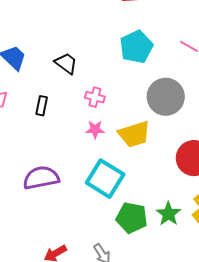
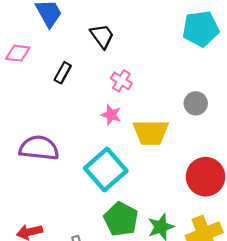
cyan pentagon: (136, 47) -> (201, 29), moved
gray circle: (166, 97) -> (196, 103), size x0.6

